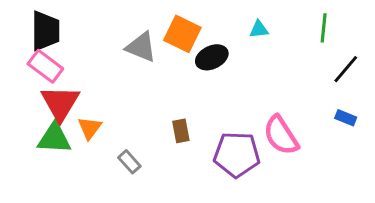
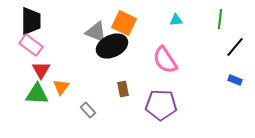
black ellipse: (212, 57) -> (112, 46), moved, size x1.4
red triangle: (60, 103) -> (41, 70), size x0.7
pink semicircle: (281, 135) -> (165, 60), moved

